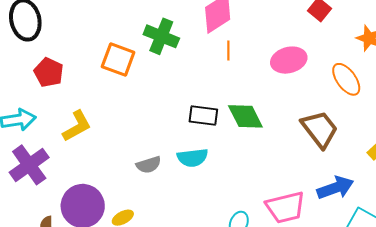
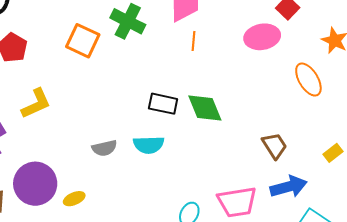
pink ellipse: (289, 60) -> (262, 37), moved
brown trapezoid: (320, 129) -> (274, 146), moved, size x0.7

